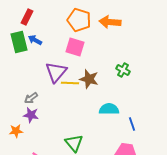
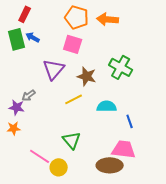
green cross: (123, 70) -> (121, 67), size x1.6
yellow line: (70, 83) -> (74, 99), moved, turned -30
purple star: (31, 115) -> (17, 107), moved

